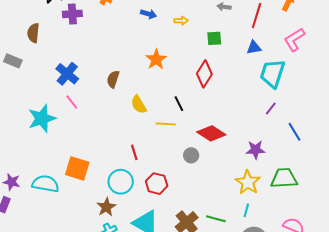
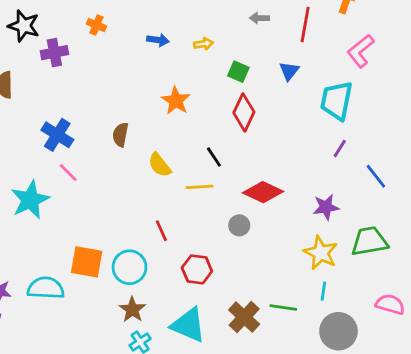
green square: (214, 38) -> (238, 72), moved, turned 35
blue triangle: (254, 47) -> (289, 71), moved, turned -35
cyan circle: (121, 182) -> (129, 267), moved

